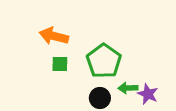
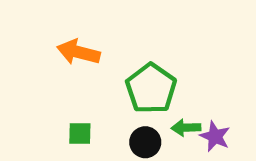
green square: (60, 64) -> (80, 134), moved

